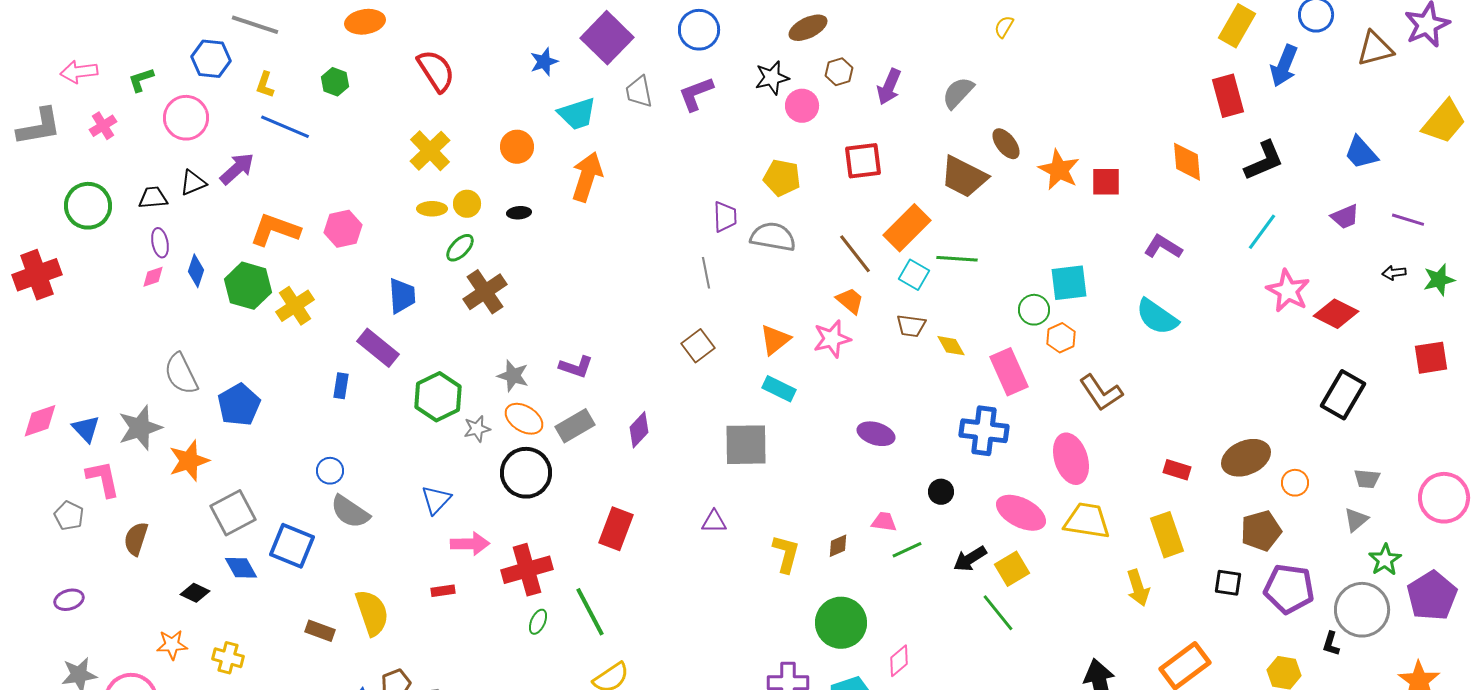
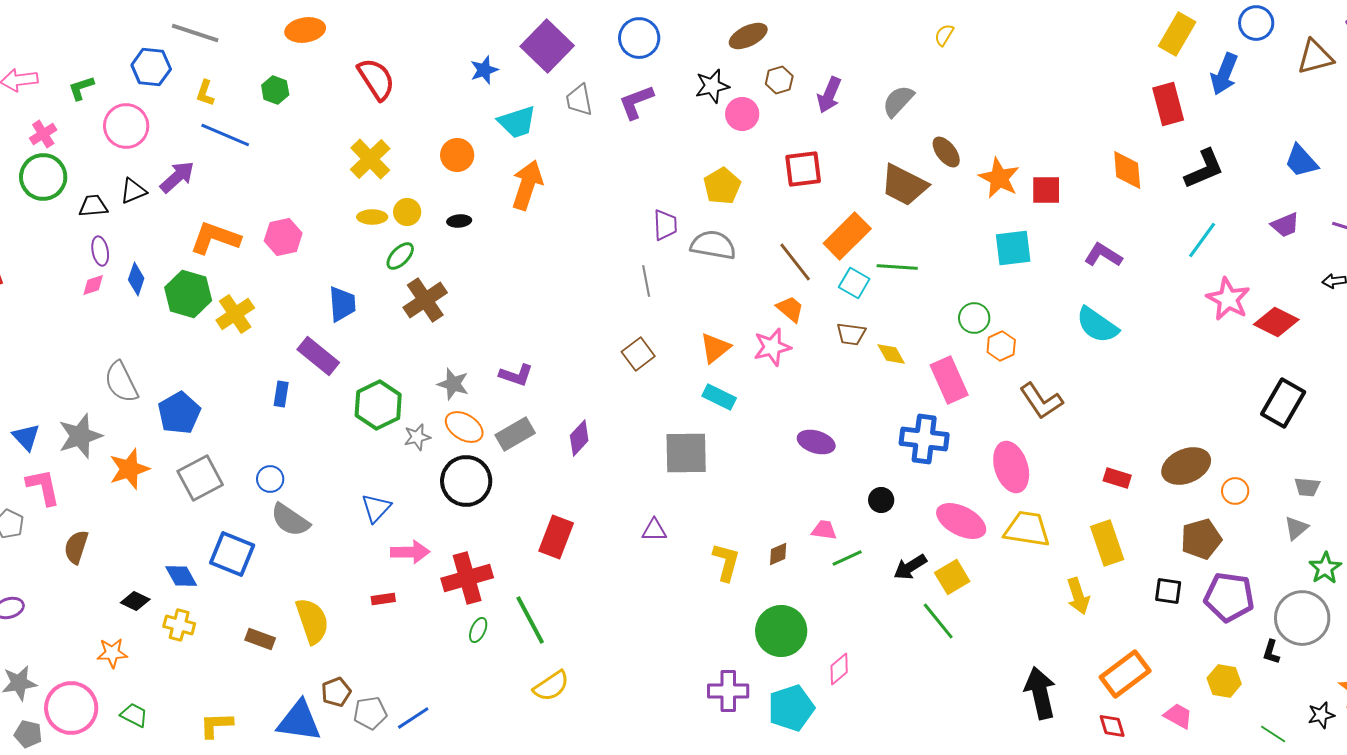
yellow pentagon: (782, 178) -> (722, 186), turned 30
green circle: (88, 206) -> (43, 177), moved
cyan square: (1069, 283) -> (1013, 248), moved
gray square: (233, 513) -> (200, 478), moved
yellow cross: (228, 658) -> (179, 625), moved

